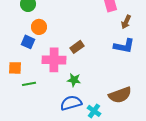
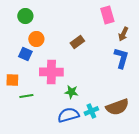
blue L-shape: (124, 46) -> (121, 58), turned -85
brown rectangle: (77, 47) -> (77, 42), moved
cyan cross: (94, 111) -> (91, 111), moved, turned 32

